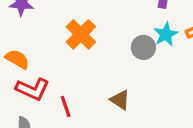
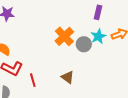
orange cross: (81, 34) -> (64, 36), moved

